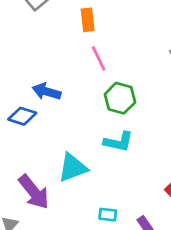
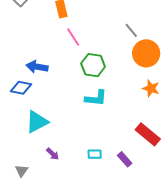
cyan triangle: (73, 168) -> (37, 122), moved
purple arrow: (34, 192) -> (53, 154), moved, size x0.5

